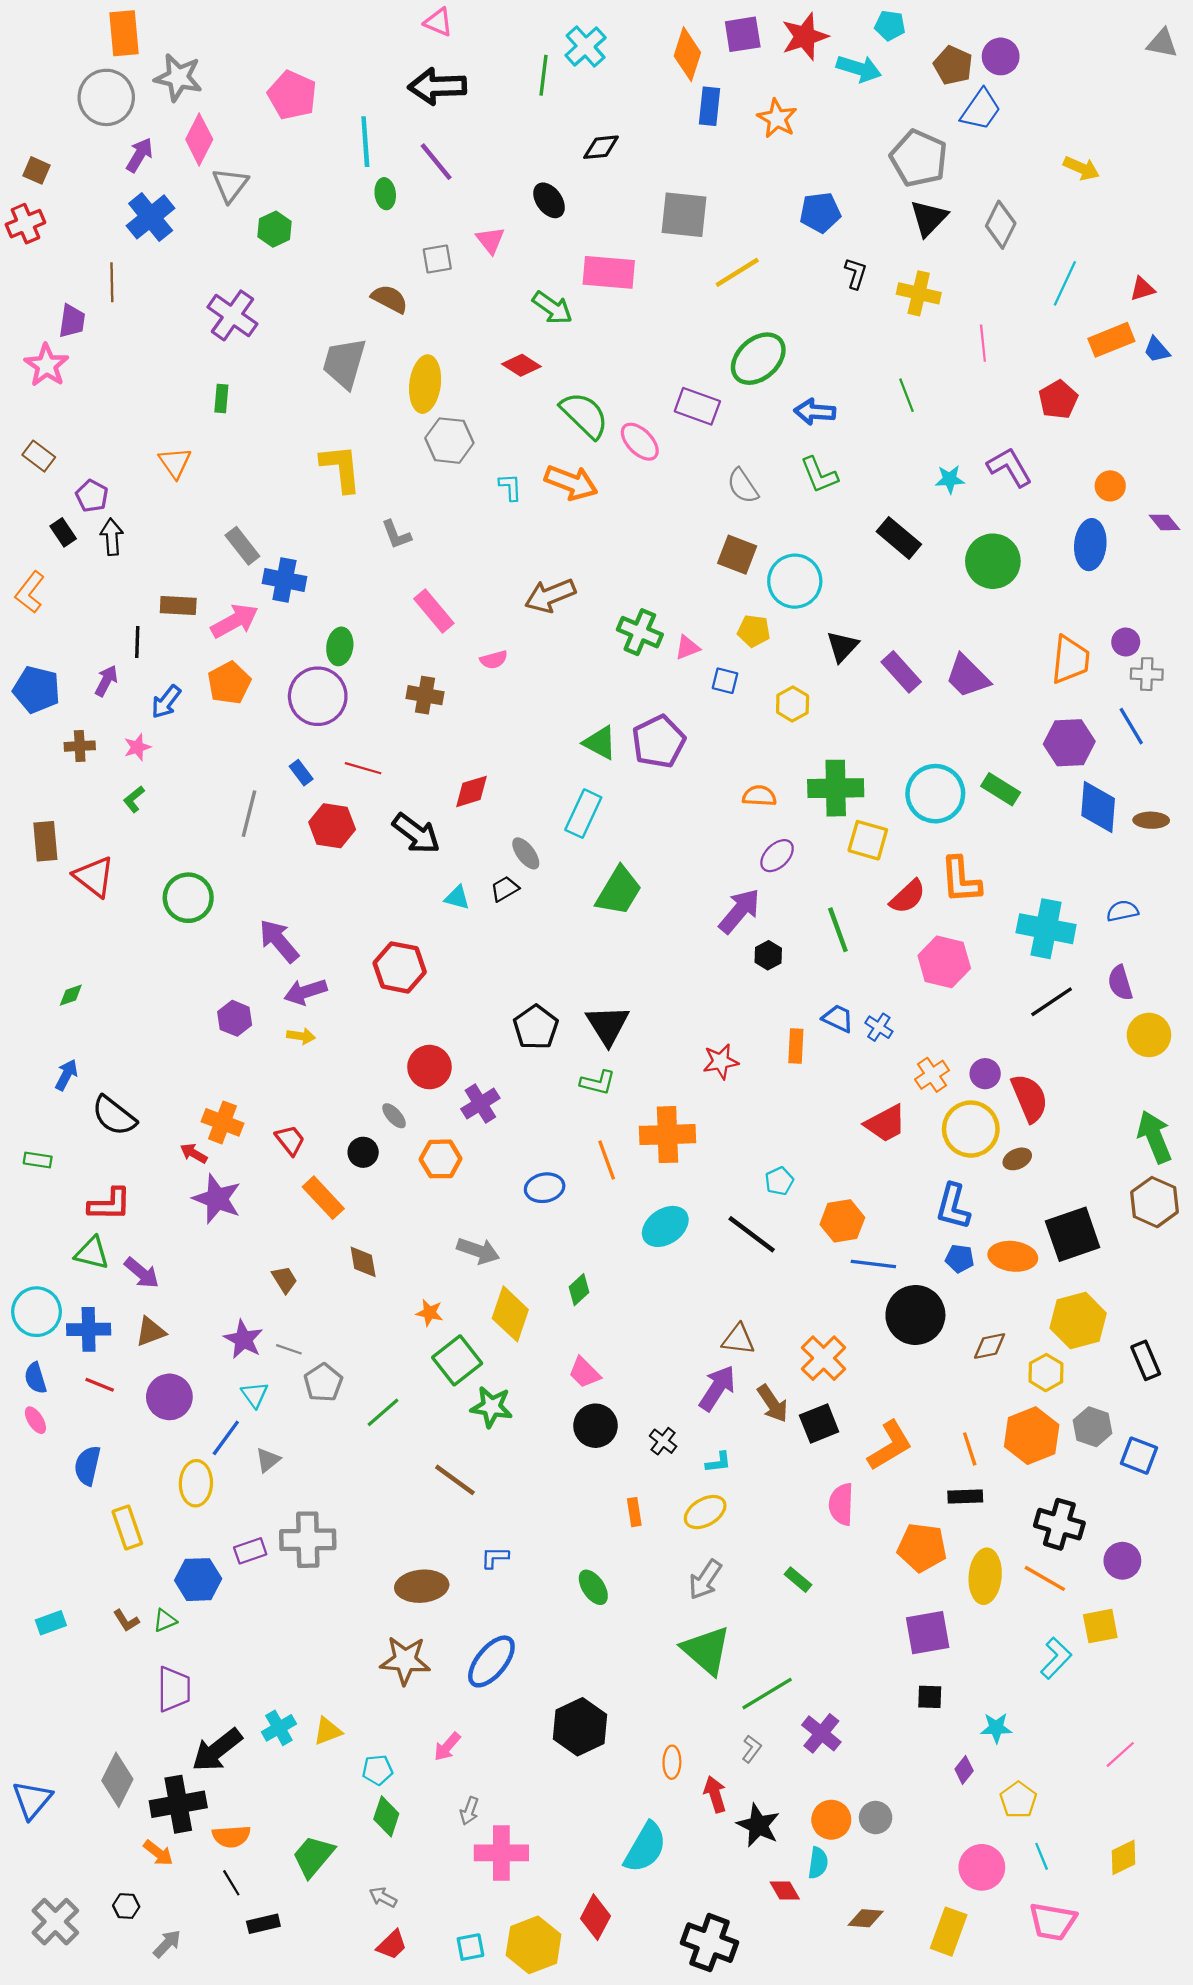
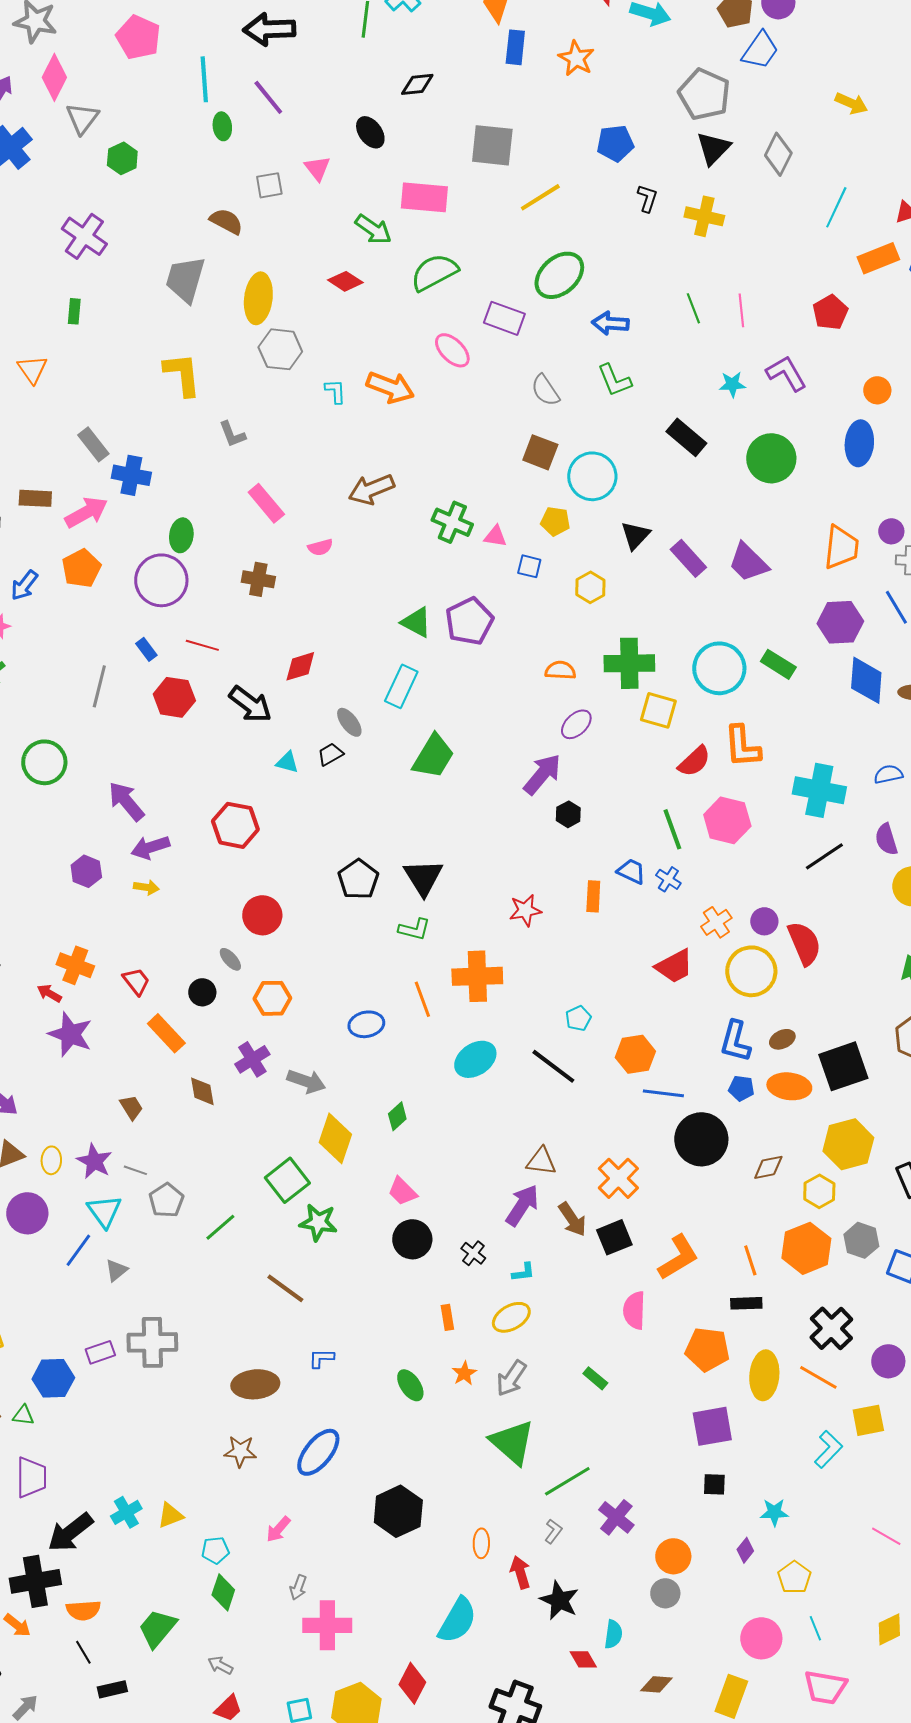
pink line: (983, 343) -> (741, 310), moved
green semicircle: (584, 415) -> (434, 272), moved, turned -72
pink triangle: (687, 648) -> (495, 536), turned 30
green line: (838, 930) -> (672, 829), moved
purple cross: (480, 1104) -> (252, 1059), moved
brown ellipse: (1017, 1159) -> (782, 1039), moved
orange star: (429, 1313) -> (464, 1373), moved, turned 30
cyan triangle: (255, 1395) -> (104, 1211), size x1.4
yellow ellipse: (196, 1483) -> (51, 1160), moved, size x0.7
black cross: (1059, 1524) -> (831, 1328), turned 30
green triangle: (165, 1620) -> (23, 1415), turned 30
brown star: (405, 1660) -> (240, 1451), size x0.7
pink line: (1120, 1754) -> (886, 1536), turned 72
orange circle: (831, 1820) -> (673, 1556), moved

